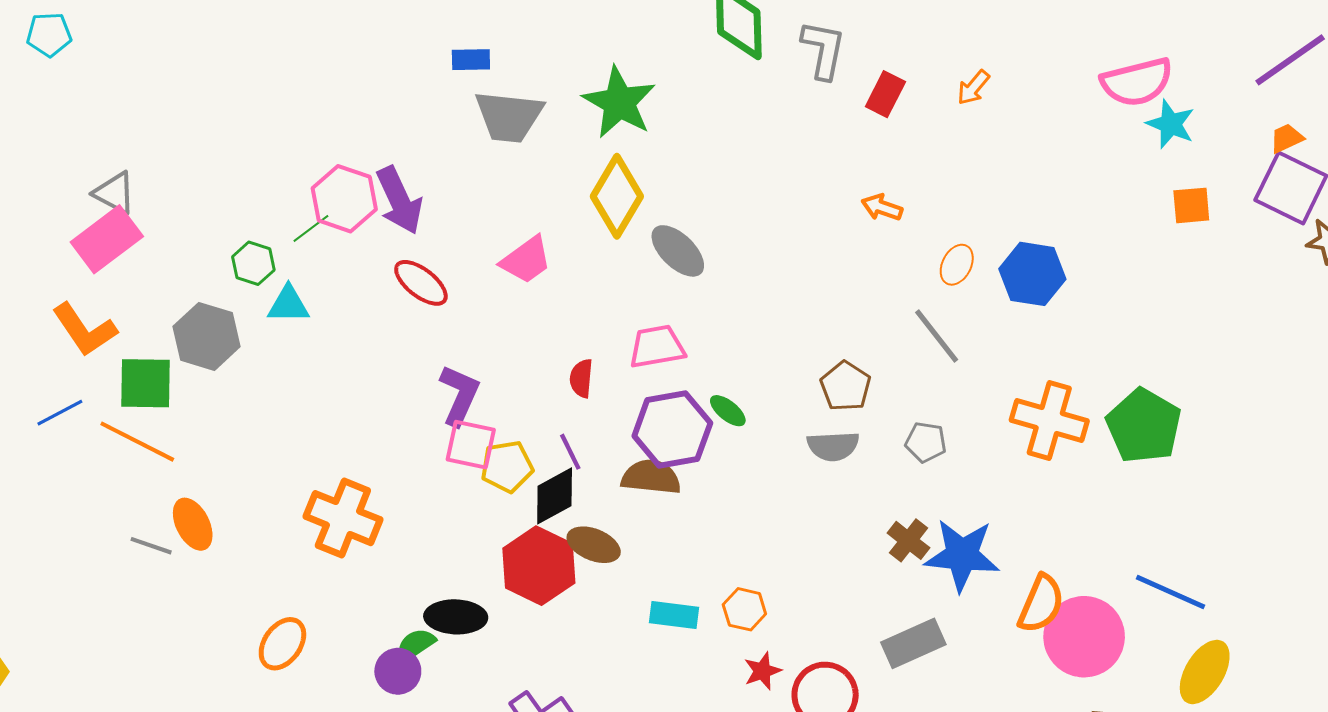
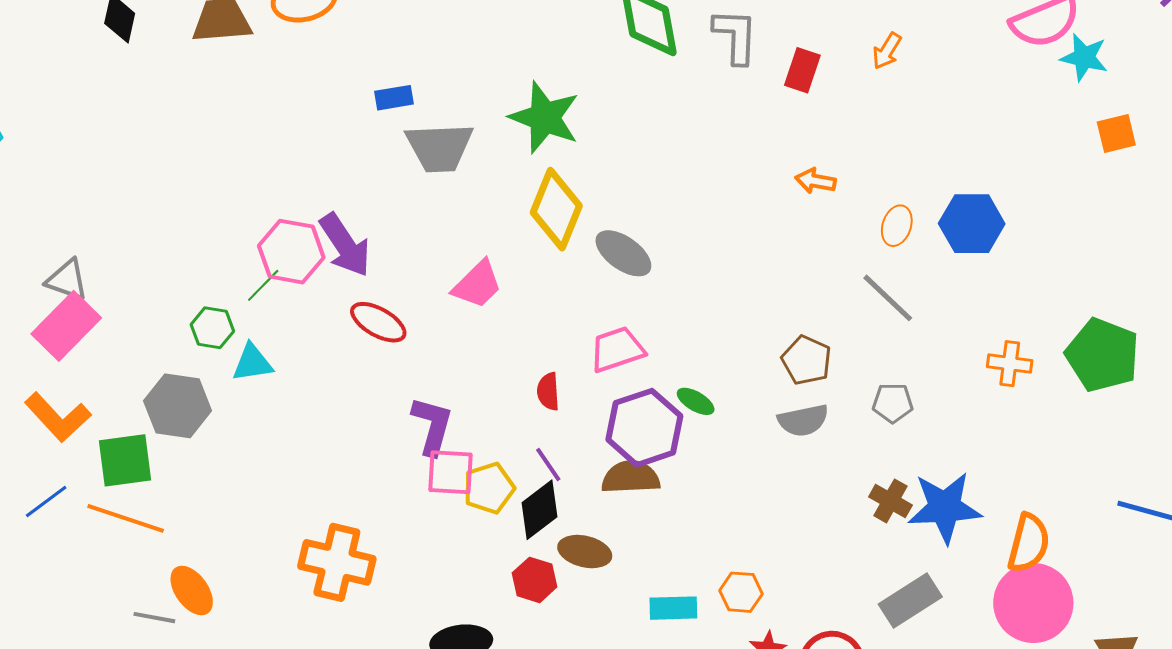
orange cross: (1049, 420) -> (1010, 364), size x0.6
red hexagon: (539, 566) -> (535, 580), size x0.6
pink circle: (1084, 637) -> (1033, 603), moved

